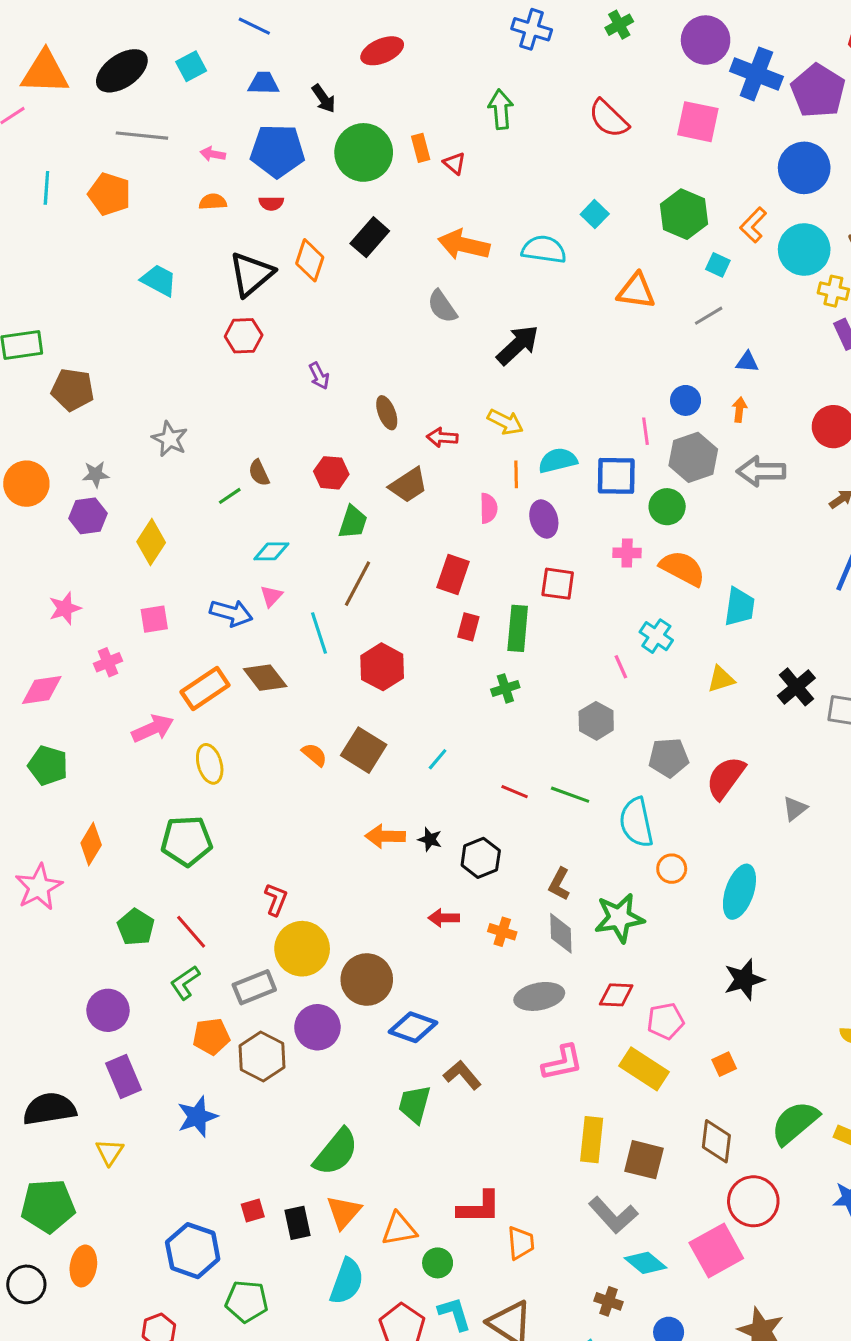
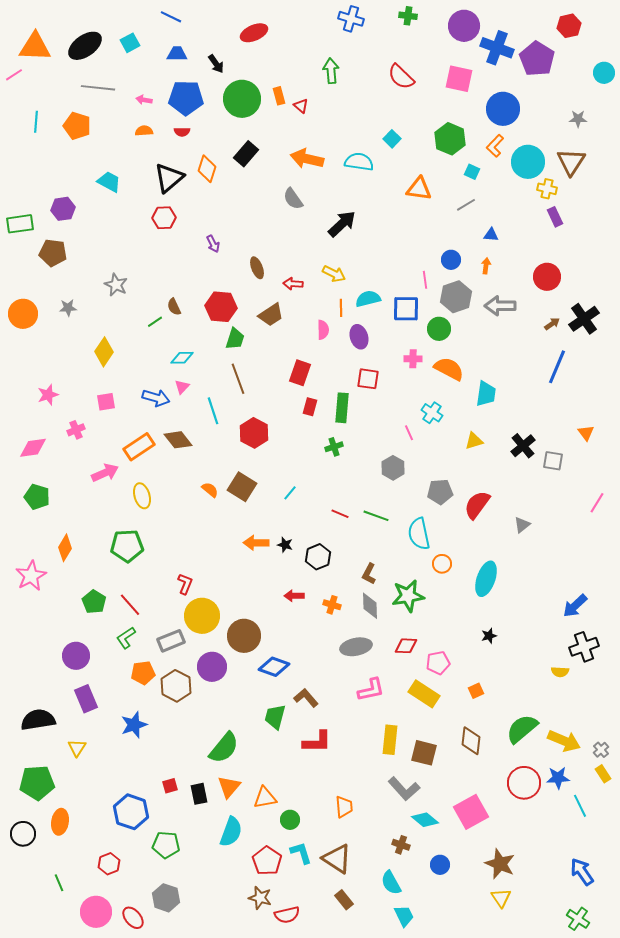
green cross: (619, 25) -> (408, 16), turned 36
blue circle: (804, 168) -> (503, 109), moved
red hexagon: (331, 473) -> (221, 307), size x1.4
purple hexagon: (88, 516) -> (63, 209), moved
brown line: (358, 584) -> (238, 379), turned -48
black star: (744, 980) -> (489, 636), size x0.6
red circle: (753, 1201) -> (524, 783), moved
red L-shape: (479, 1207) -> (317, 742), moved

